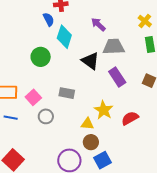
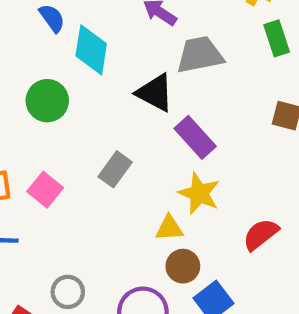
purple rectangle: (117, 77) -> (195, 137), moved
gray rectangle: (67, 93) -> (115, 169), turned -56
gray circle: (46, 116) -> (68, 292), moved
red semicircle: (130, 118) -> (261, 234), moved

